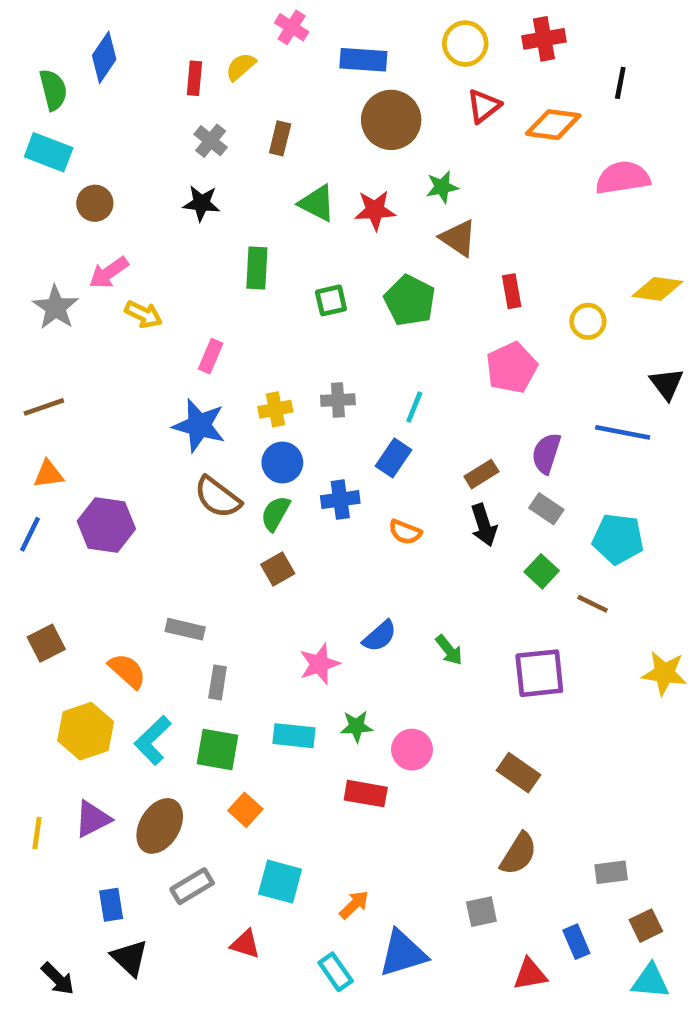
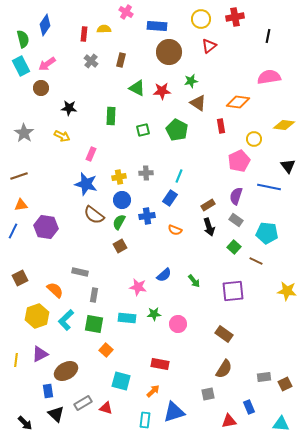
yellow semicircle: (241, 67) -> (104, 29), turned 40
orange diamond: (553, 125) -> (238, 102), moved
cyan rectangle: (49, 152) -> (21, 66), turned 42
black star: (201, 203) -> (69, 108), moved
pink arrow: (109, 273) -> (47, 64), moved
pink pentagon: (512, 368) -> (239, 161), moved
pink star: (319, 664) -> (138, 287), turned 30
red rectangle: (366, 794) -> (160, 364), moved
brown ellipse: (160, 826) -> (66, 371), moved, turned 30
gray rectangle: (192, 886) -> (83, 403), moved
brown square: (646, 926) -> (285, 384), moved
cyan rectangle: (336, 972) -> (145, 420), turned 42

